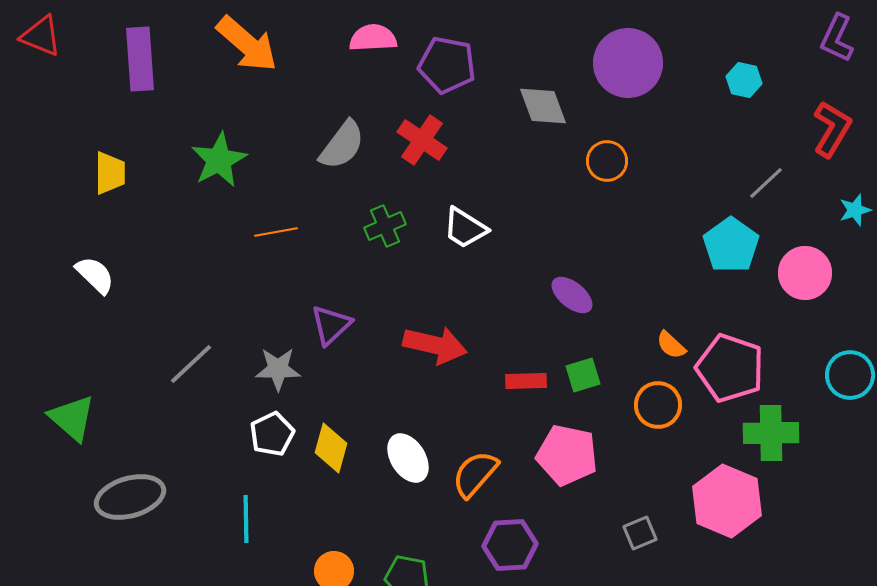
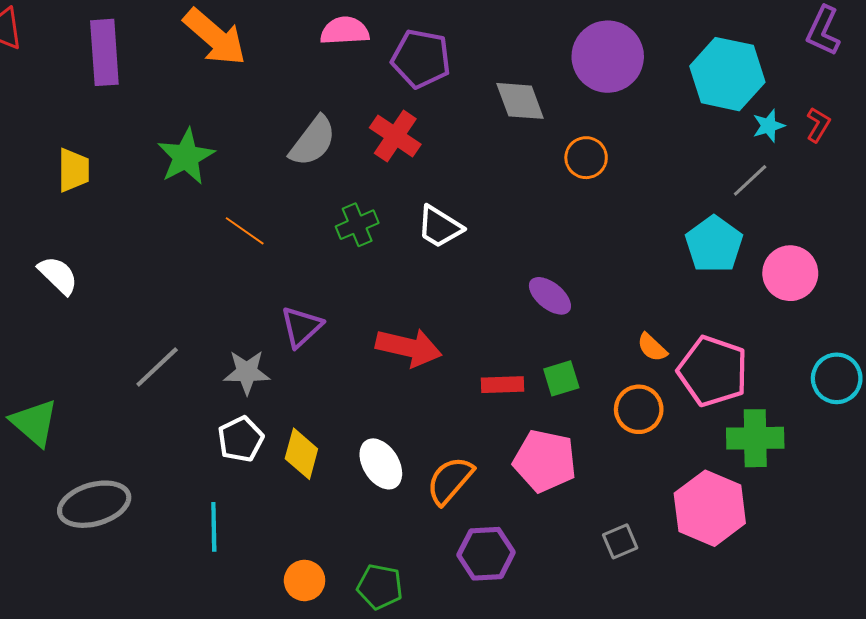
cyan hexagon: (744, 80) -> (727, 74), size x2.0
red L-shape: (832, 129) -> (818, 125), size x0.6
cyan star: (855, 210) -> (769, 126), moved
orange line: (276, 232) -> (245, 231), turned 45

